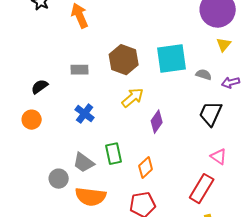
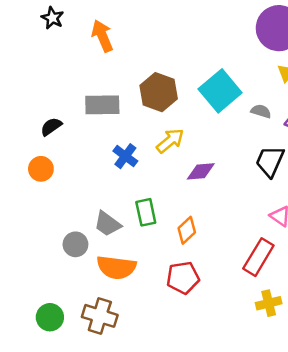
cyan square: (172, 59) -> (220, 91), turned -32
gray rectangle: (80, 70) -> (102, 105), size x1.5
blue cross: (85, 114) -> (125, 156), moved
purple diamond: (157, 122) -> (201, 171), turned 50

